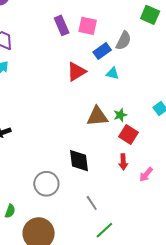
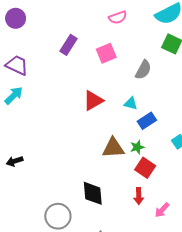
purple rectangle: (62, 25) -> (68, 45), moved, turned 54
pink square: (88, 26) -> (106, 53), turned -36
blue rectangle: (102, 51) -> (147, 121), moved

